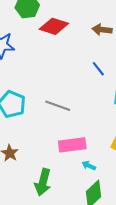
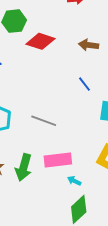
green arrow: (43, 182) -> (24, 167), moved

